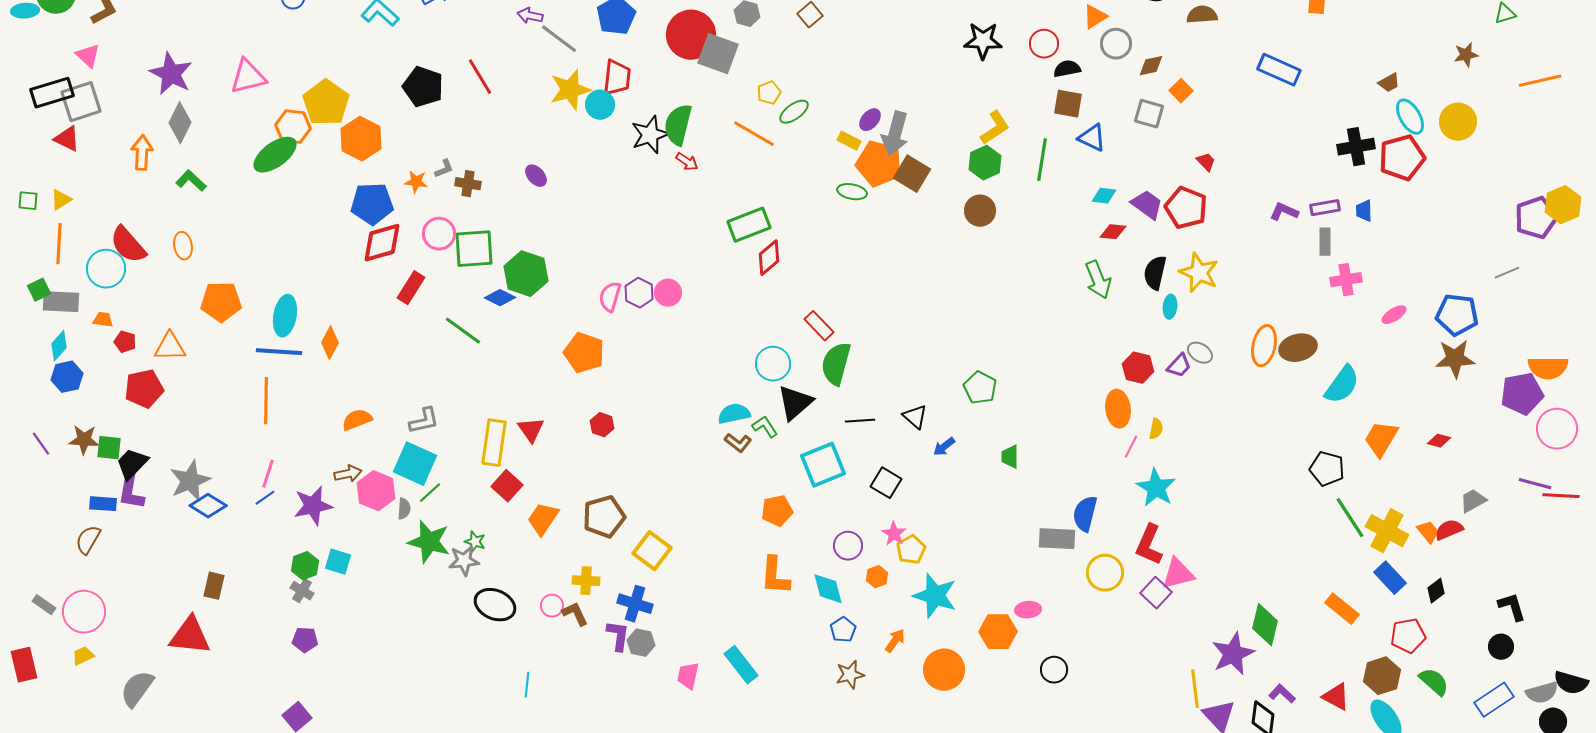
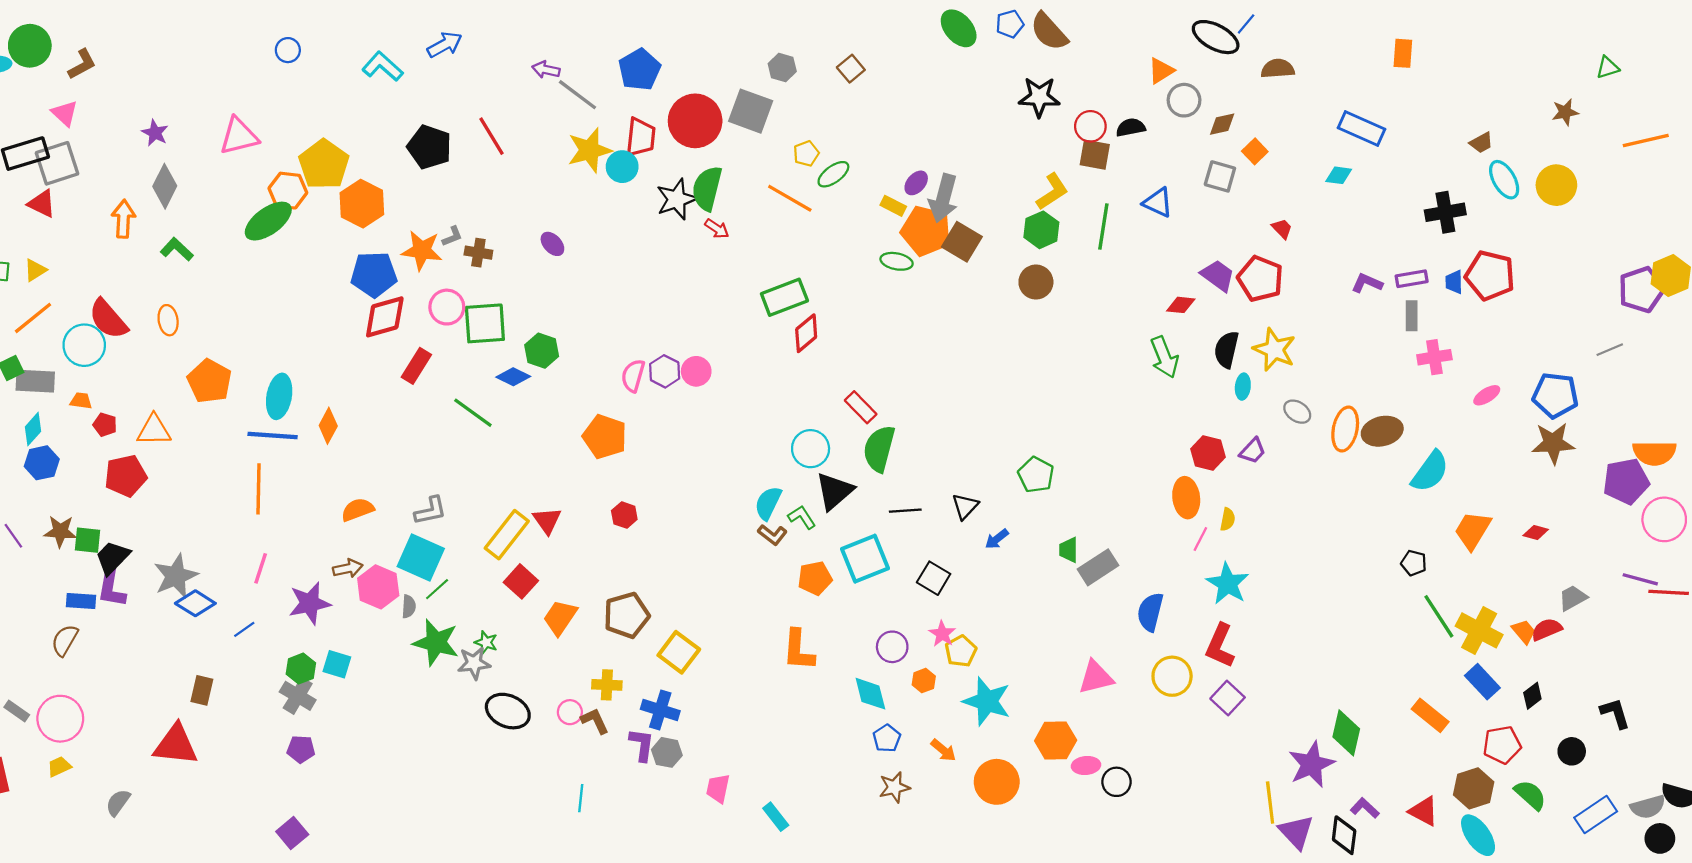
red circle: (691, 35) -> (695, 121), moved
red circle: (1044, 44) -> (1090, 126), moved
purple star: (171, 74) -> (155, 133), size x0.6
brown square: (1068, 104) -> (1095, 155), moved
red pentagon: (1402, 158) -> (1490, 275), moved, turned 30
orange star: (416, 182) -> (422, 250), size x1.6
cyan diamond: (1104, 196) -> (1339, 175), moved
orange line: (59, 244) -> (33, 318), turned 48
green hexagon: (526, 274) -> (542, 351), size x0.7
orange pentagon: (221, 302) -> (209, 381), turned 30
gray ellipse: (1200, 353) -> (1297, 412), moved
cyan semicircle: (734, 414) -> (768, 503), turned -52
black triangle: (915, 417) -> (965, 506), turned 32
yellow rectangle: (494, 443) -> (507, 535), turned 30
black pentagon: (1327, 469) -> (1414, 563), size x0.7
blue line: (265, 498) -> (244, 629), moved
orange pentagon: (777, 511) -> (815, 578), moved
gray rectangle: (1057, 539) -> (1098, 567), moved, turned -36
pink triangle: (1178, 574) -> (1096, 677), moved
orange L-shape: (775, 576) -> (799, 650), moved
gray cross: (302, 591) -> (298, 696), size x1.4
pink ellipse: (1028, 610) -> (1086, 765), moved
orange arrow: (895, 641) -> (943, 750), turned 95
black circle: (1501, 647) -> (1572, 751), moved
cyan rectangle: (741, 665) -> (776, 817), moved, size x0.7
cyan line: (527, 685) -> (581, 798), moved
gray semicircle: (137, 689) -> (118, 803), size x0.7

